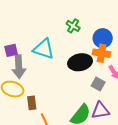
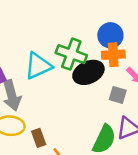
green cross: (73, 26) -> (71, 54), moved, size x1.6
cyan triangle: (44, 49) -> (38, 66), turned -30

